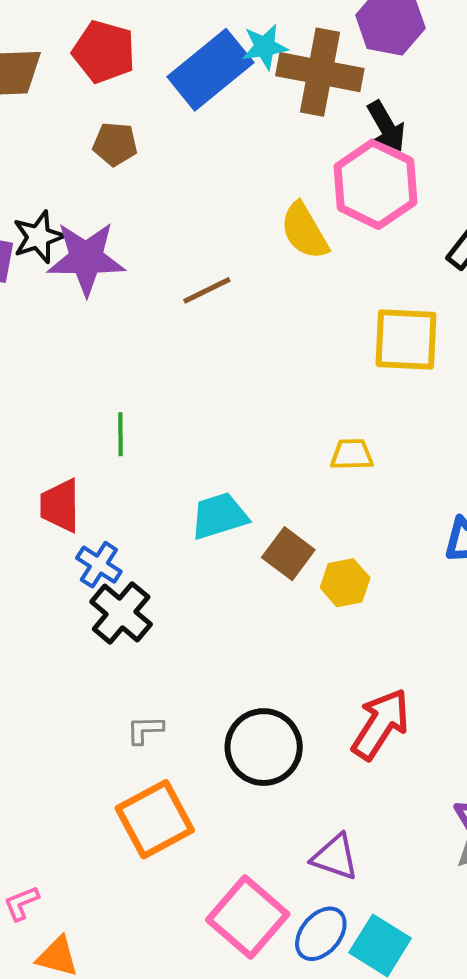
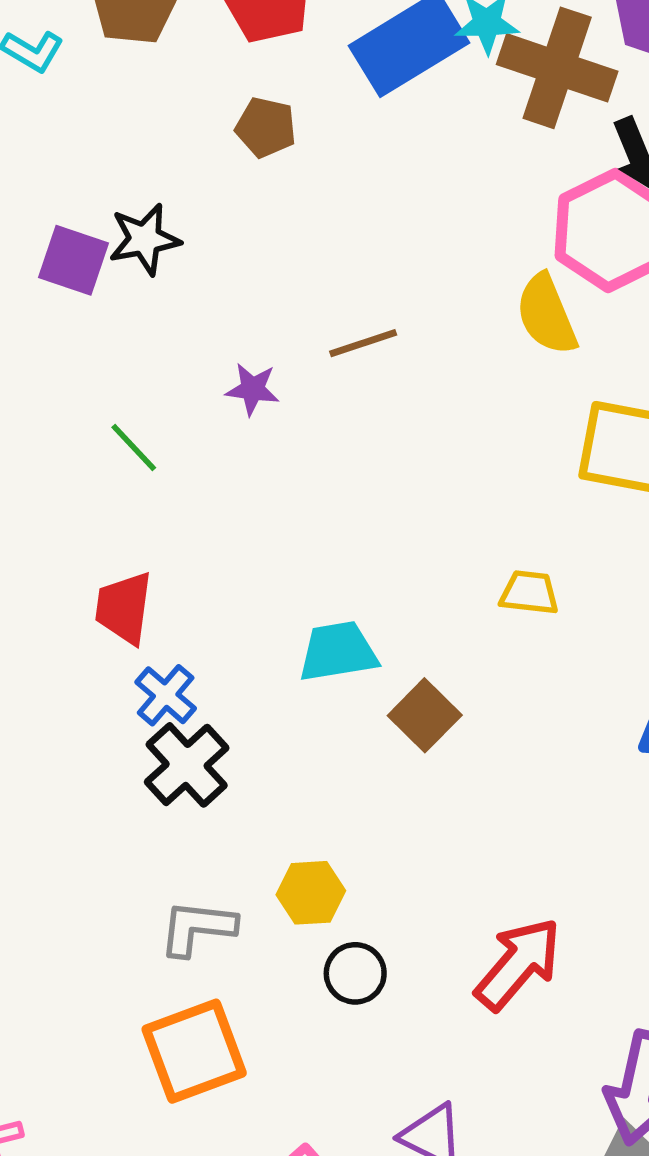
yellow semicircle: (304, 231) -> (547, 314), moved
purple star: (86, 258) -> (253, 389), moved, size x0.5
green line: (121, 434) -> (134, 447), moved, turned -51
yellow hexagon: (345, 583) -> (311, 893), moved
gray L-shape: (145, 730) -> (197, 928), size x1.5
black circle: (264, 747) -> (355, 973), size x0.6

